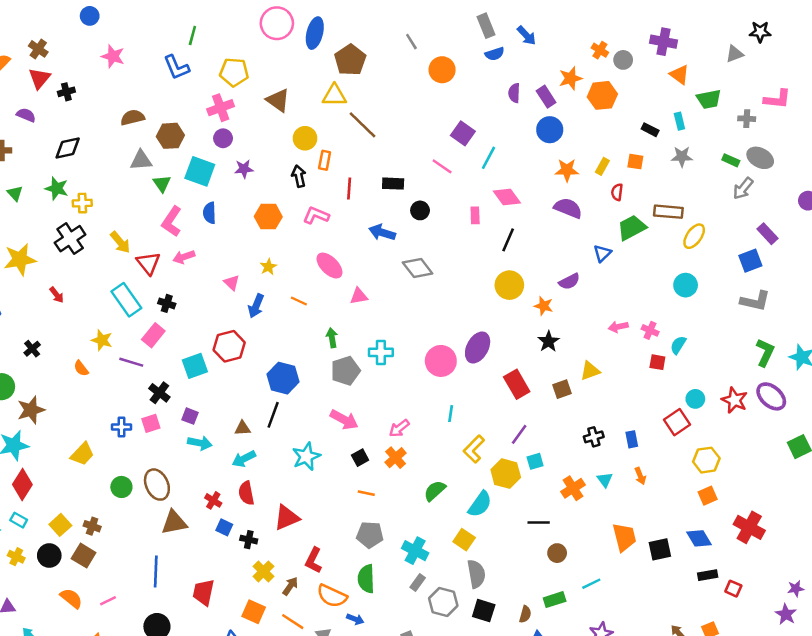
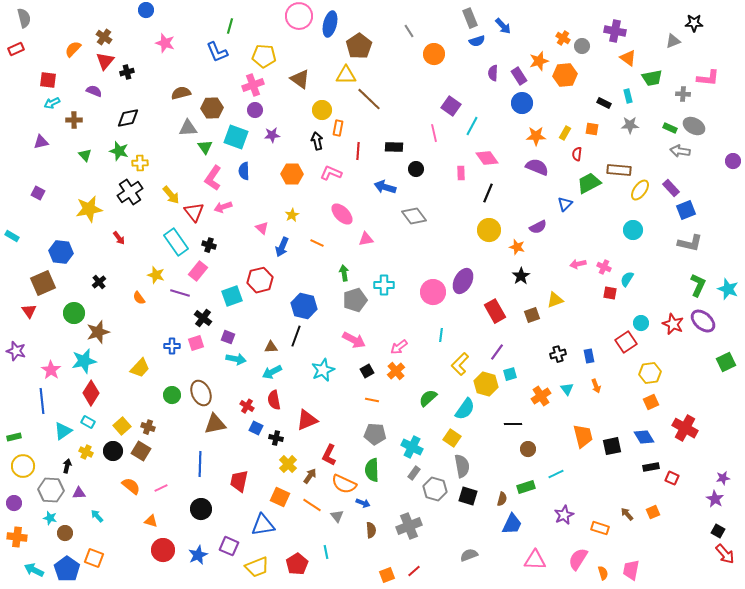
pink line: (442, 166) -> (434, 133), turned 42
gray arrow: (743, 188) -> (680, 151), turned 60
purple rectangle: (768, 234) -> (671, 188), moved

